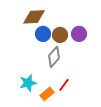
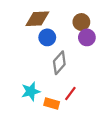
brown circle: (60, 35) -> (81, 22), moved
orange rectangle: (47, 94) -> (52, 103), turned 56

